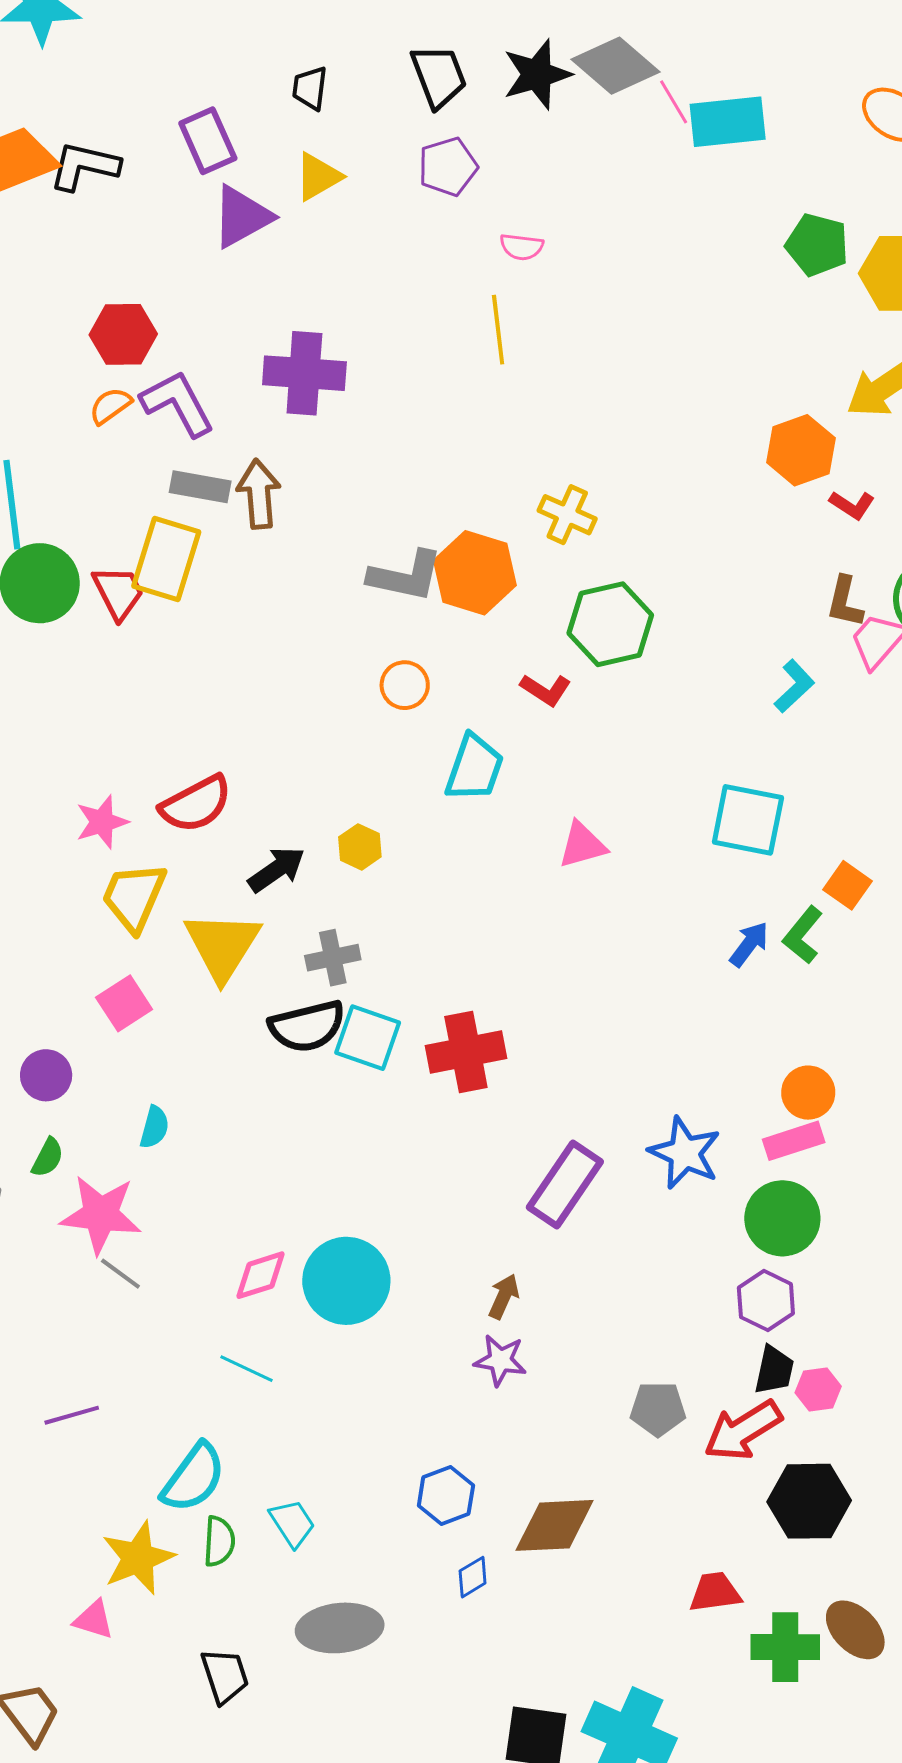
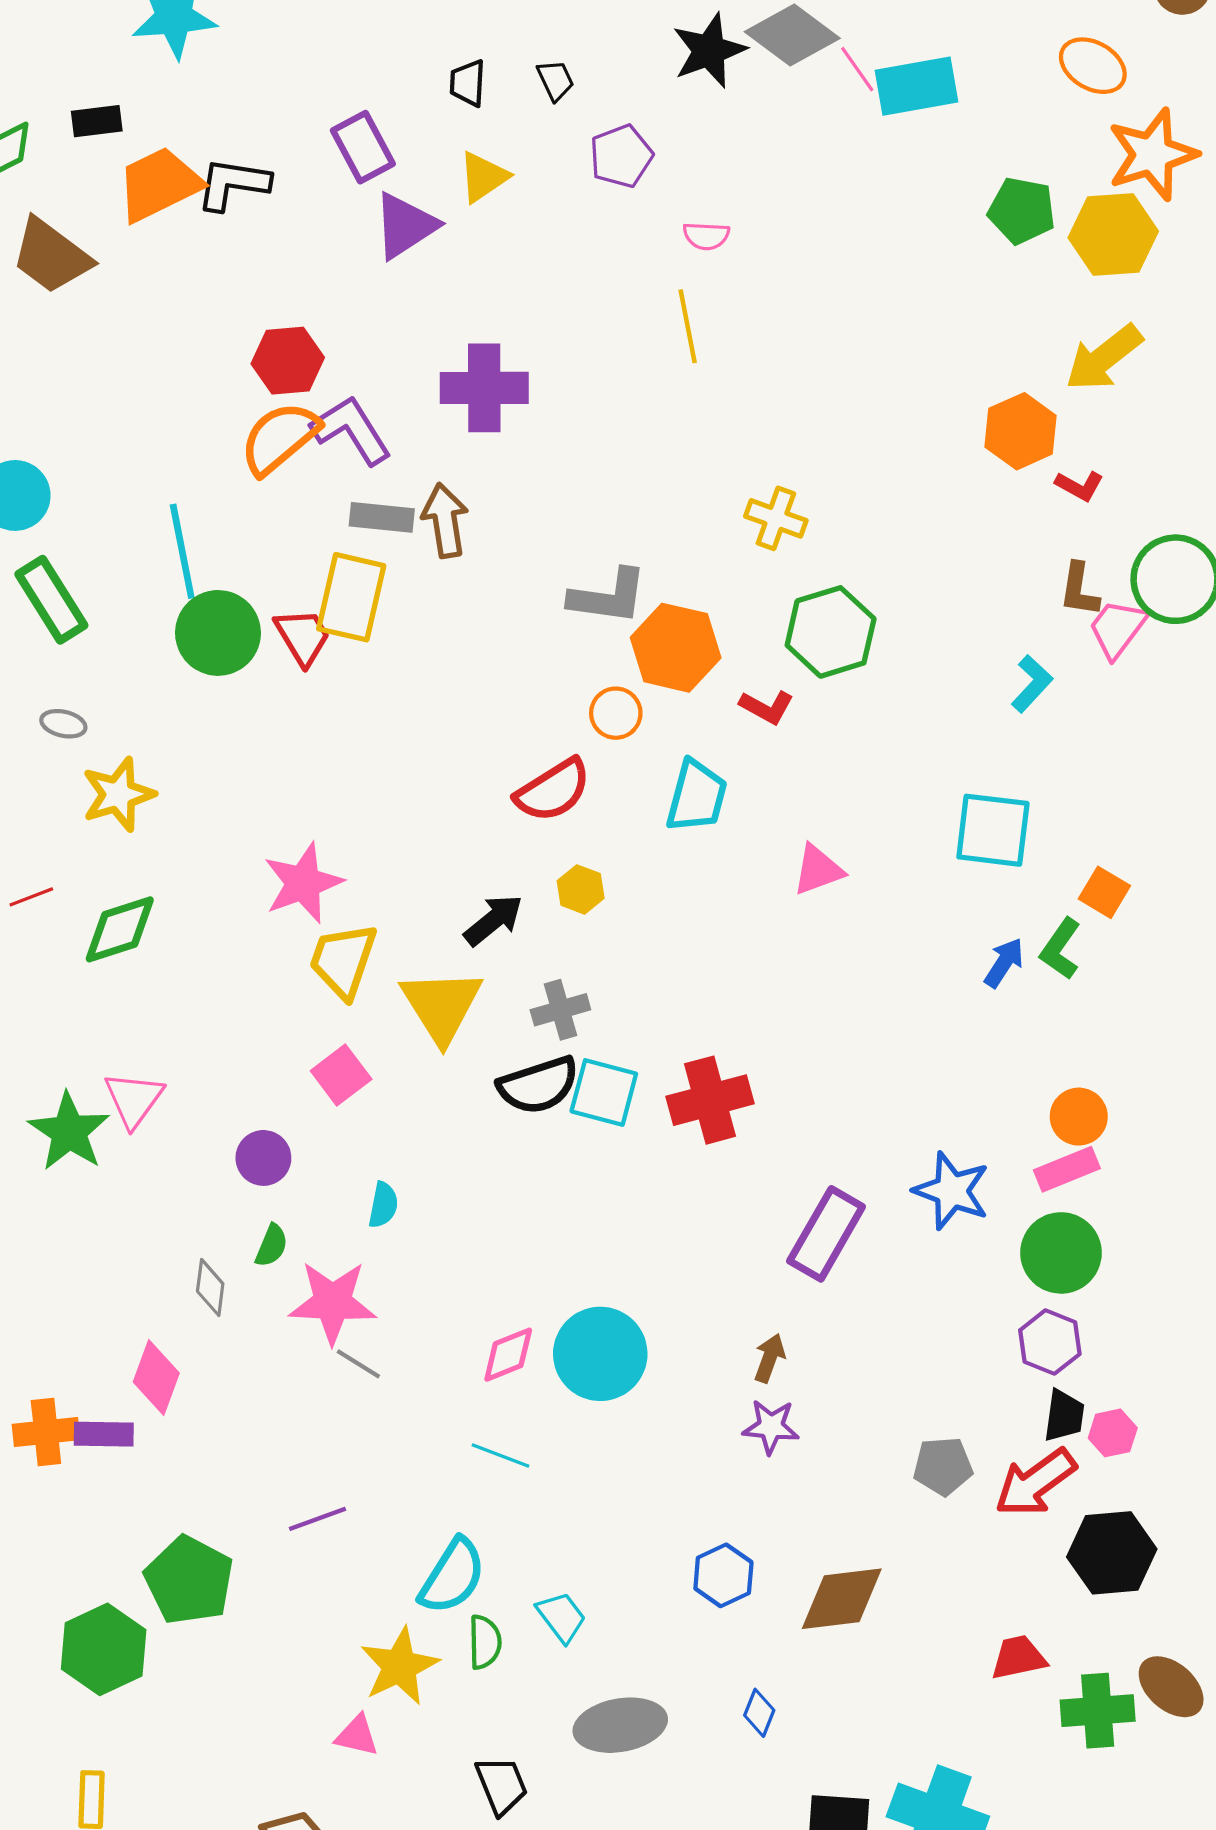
black trapezoid: (439, 76) -> (555, 80), moved, size x0.6
orange semicircle: (110, 406) -> (280, 438), size x1.8
orange hexagon: (475, 573) -> (676, 648), moved
red semicircle: (196, 804) -> (553, 790), moved
pink star: (102, 822) -> (303, 883), size x1.4
blue diamond: (473, 1577) -> (759, 1713), moved, turned -33

